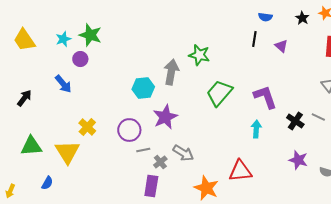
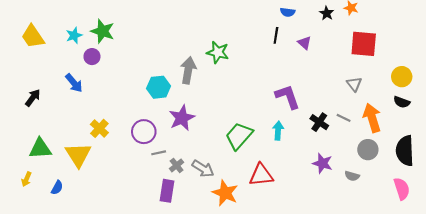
green trapezoid: (219, 93) -> (239, 136), moved
gray arrow: (183, 153) -> (203, 169), moved
yellow arrow: (10, 191) -> (26, 179), moved

